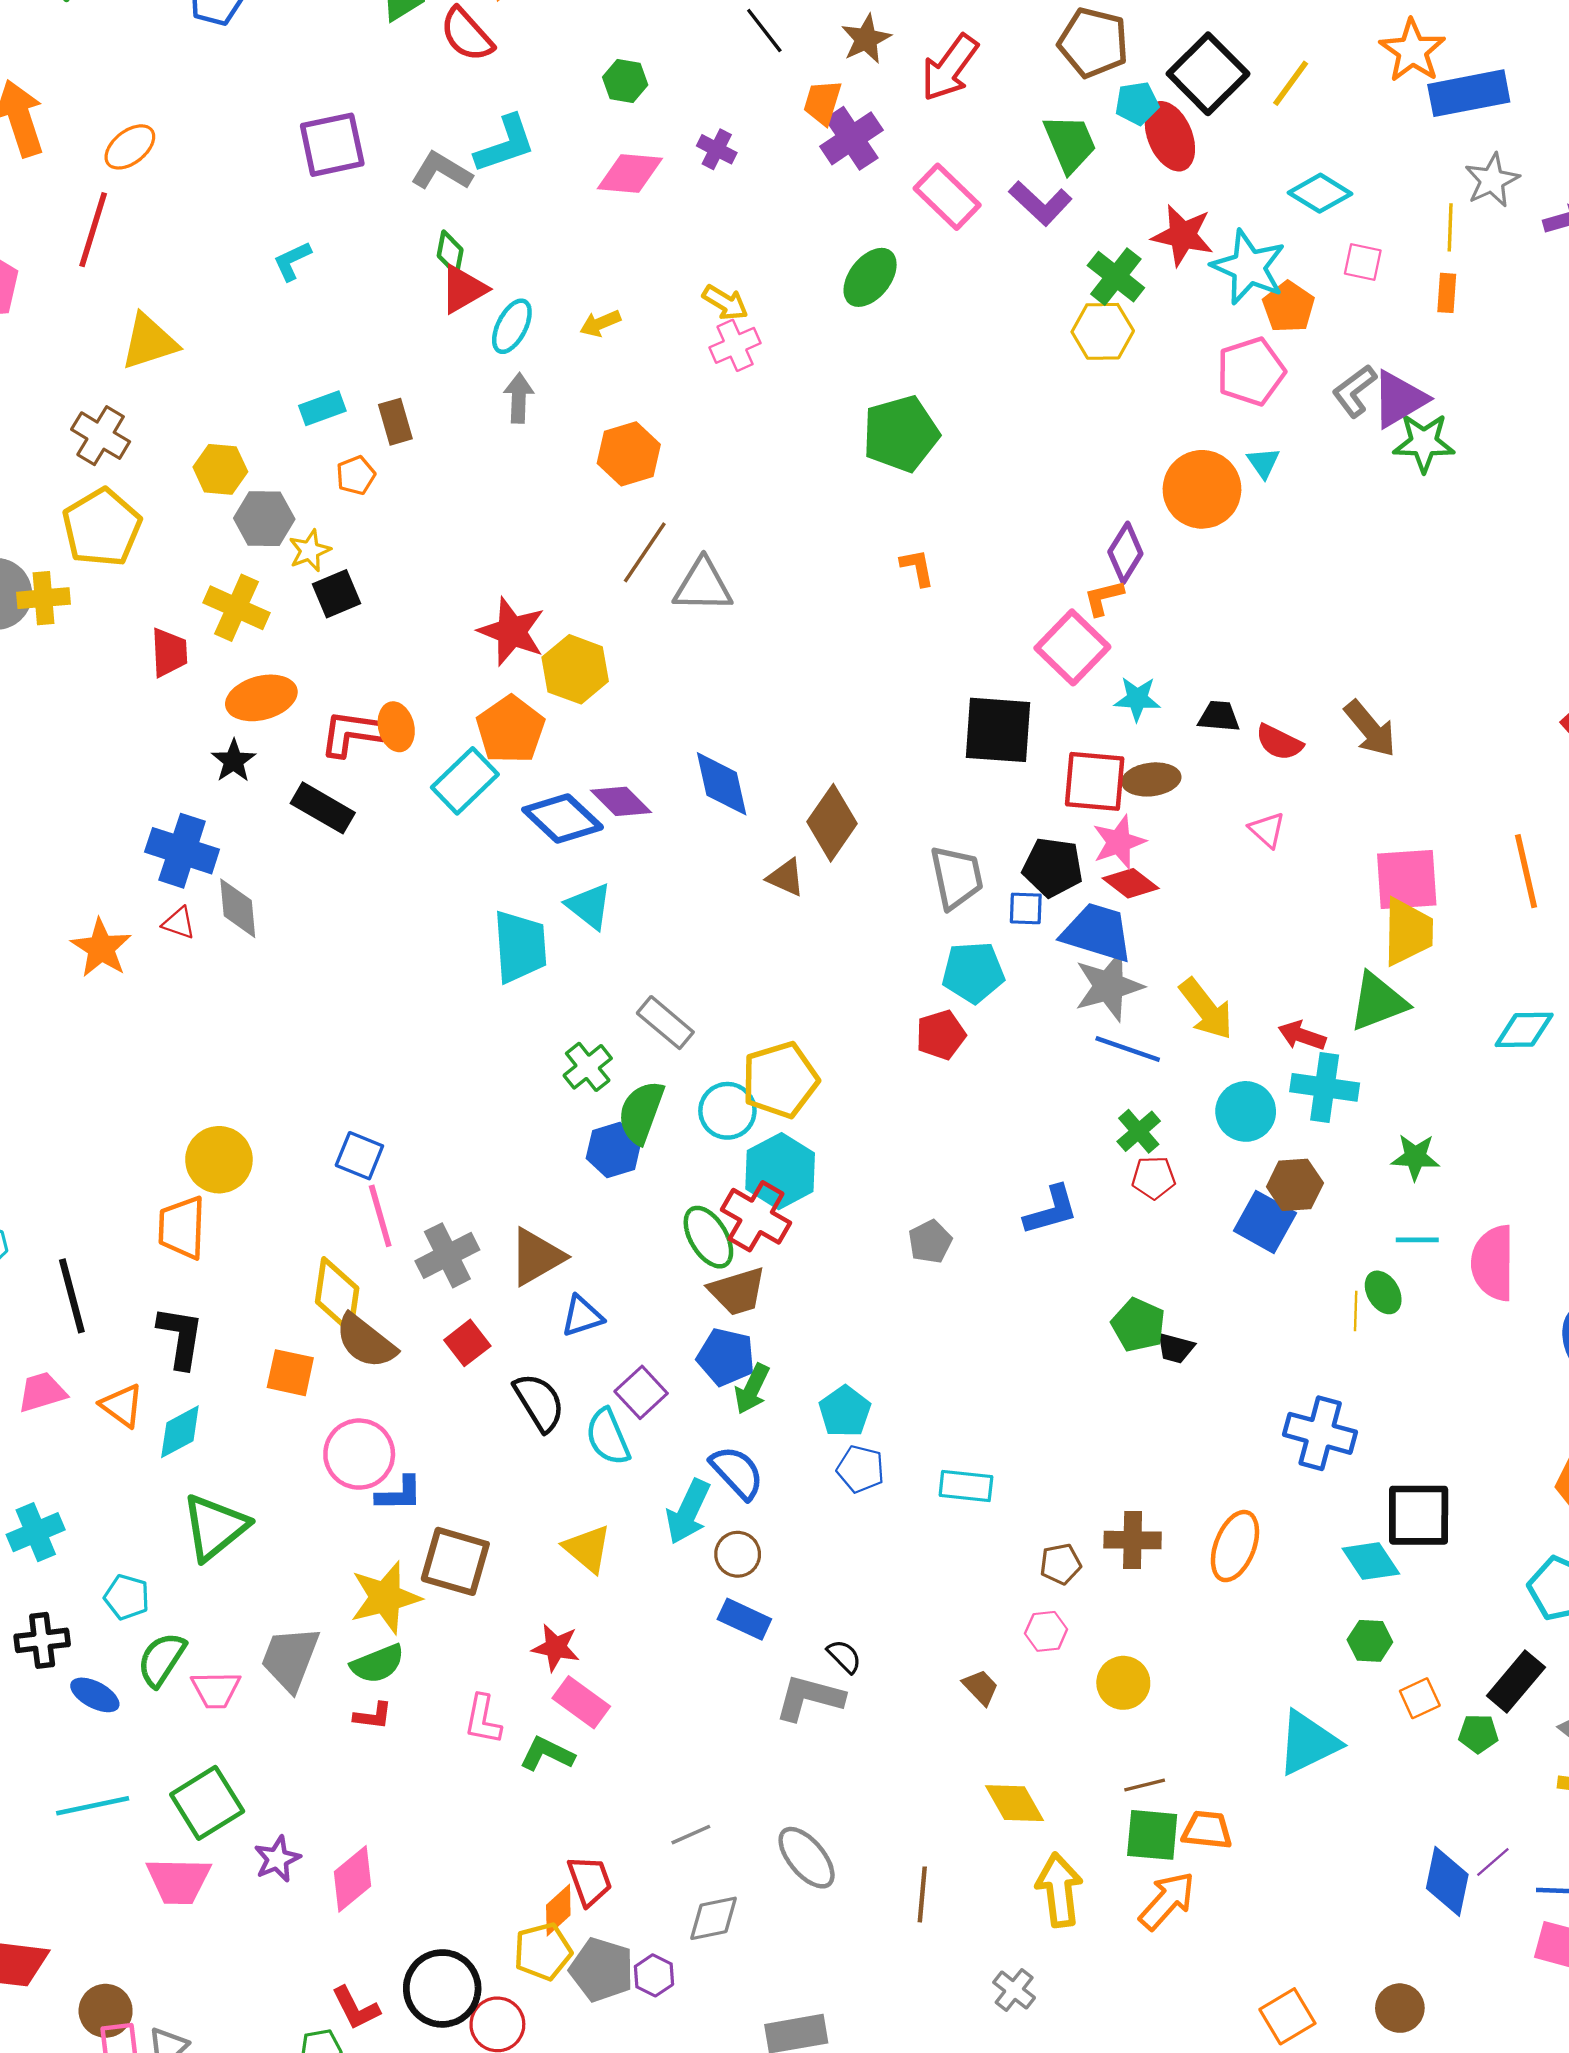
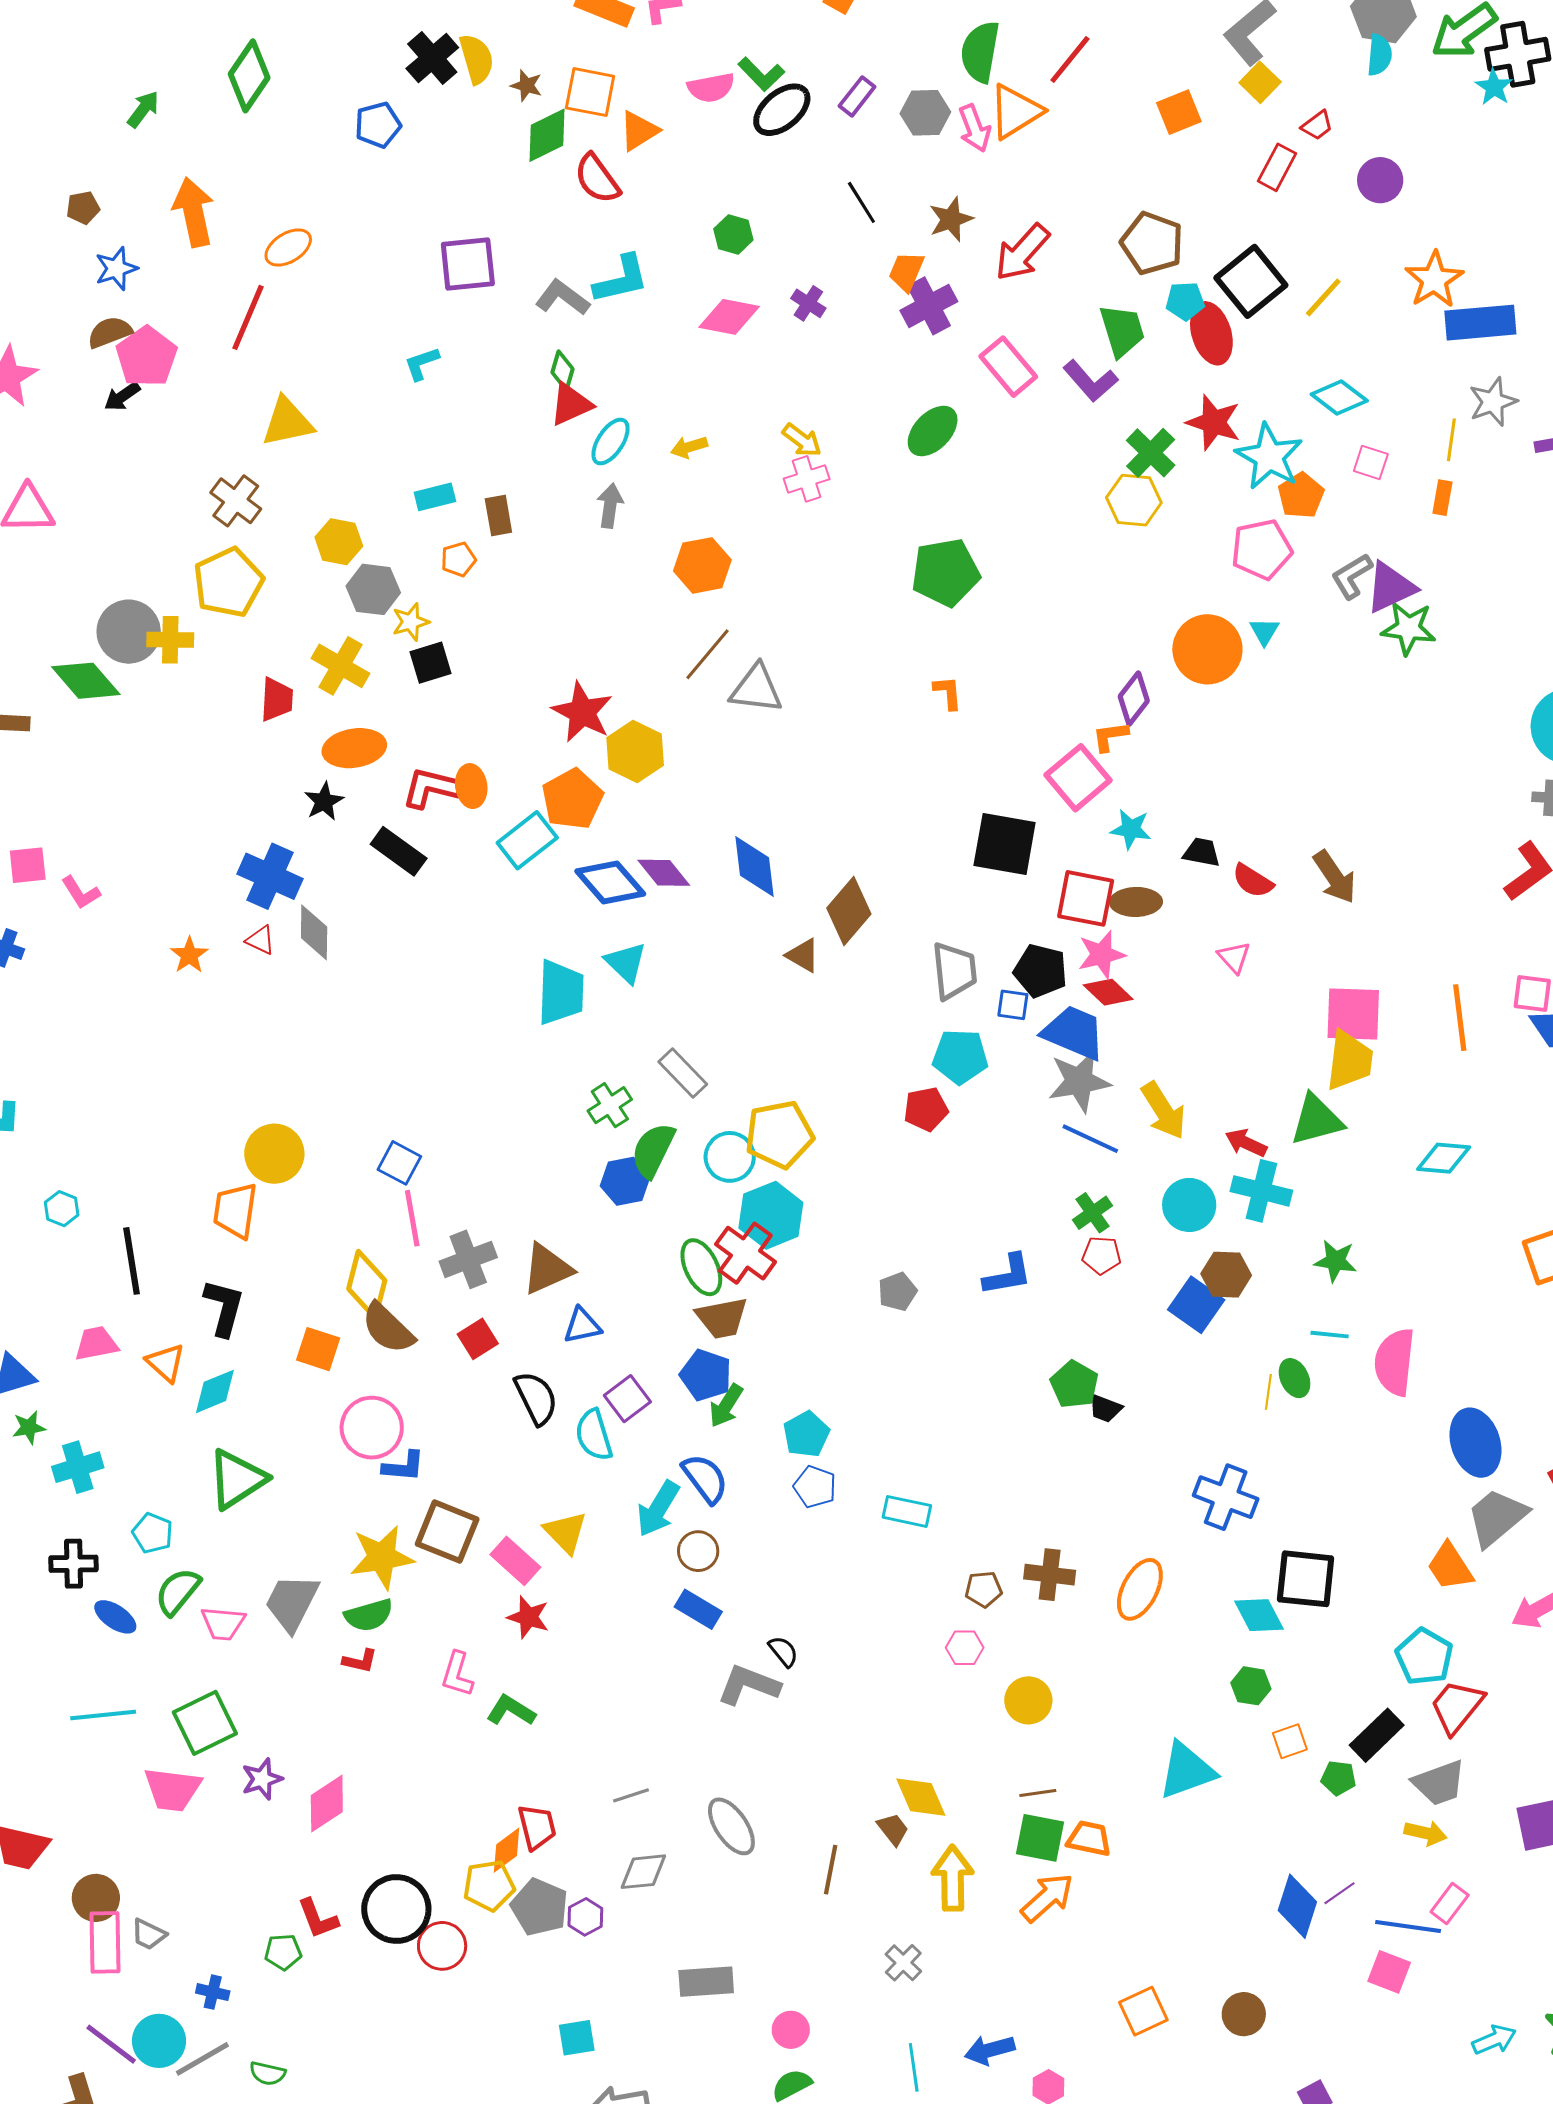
orange star: (101, 948) -> (189, 955), size x0.7
brown trapezoid: (981, 1687) -> (893, 1829), moved
pink rectangle: (581, 1702) -> (515, 1561), moved

